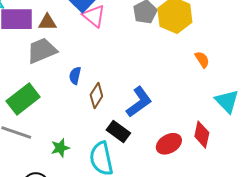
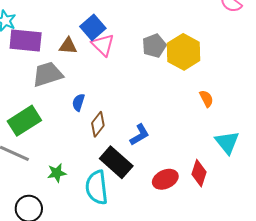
brown triangle: (47, 22) -> (68, 46), moved
blue L-shape: (139, 102) -> (140, 135), size x0.7
black rectangle: (118, 132) -> (116, 162), size x1.4

